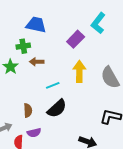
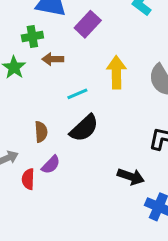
purple rectangle: (76, 39) -> (88, 24), moved
purple semicircle: (34, 133) -> (51, 165), turned -32

